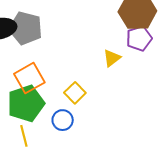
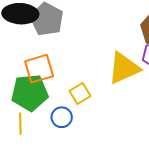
yellow triangle: (112, 58) -> (124, 68), size x1.8

